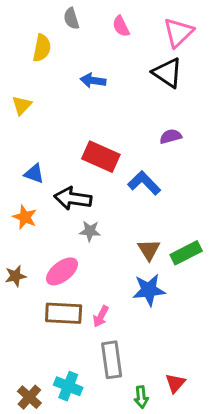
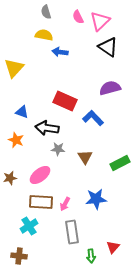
pink triangle: (178, 32) -> (100, 21), moved
yellow semicircle: (42, 48) -> (44, 35), moved, turned -90
yellow triangle: (22, 105) -> (14, 68), size x1.5
purple semicircle: (171, 136) -> (110, 88), size x1.5
brown triangle: (149, 250) -> (85, 157), moved
blue star: (149, 290) -> (96, 199), moved
cyan cross: (68, 386) -> (29, 226), moved, turned 36
brown cross: (29, 397) -> (19, 256), turned -35

